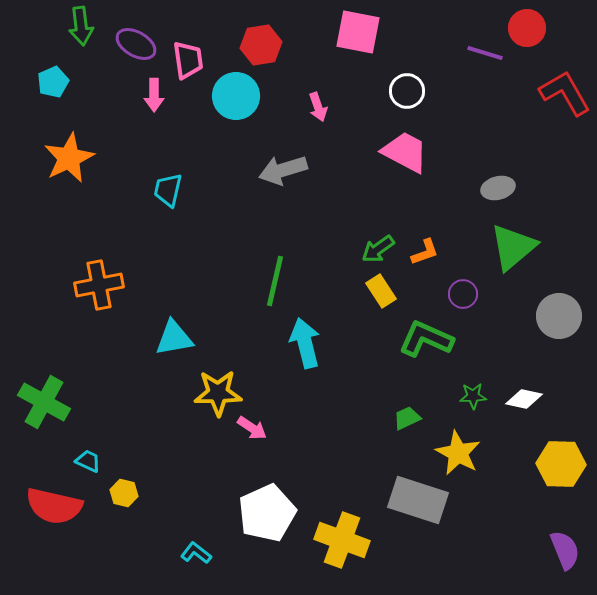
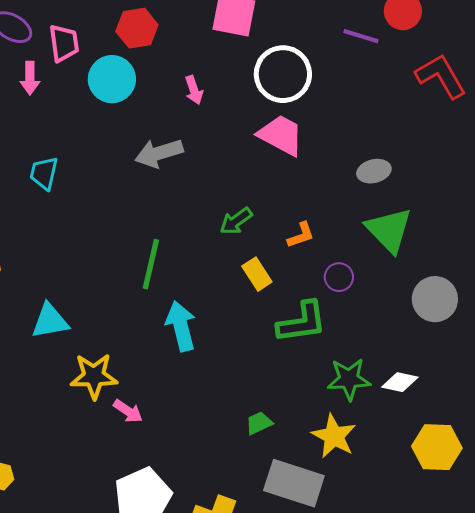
white circle: (407, 91) -> (283, 74), size x1.6
green triangle: (513, 247) -> (389, 230), turned -34
green arrow: (378, 249) -> (236, 221), moved
green L-shape: (426, 339) -> (302, 322), turned 148
green star: (473, 396) -> (349, 379), size x1.6
green trapezoid: (407, 418) -> (259, 423), moved

